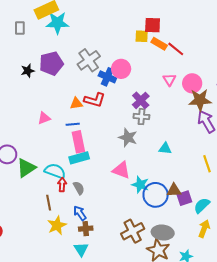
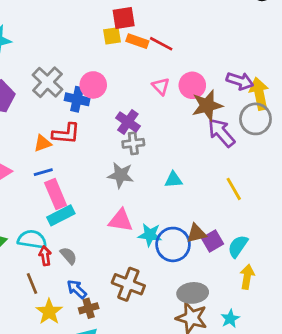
brown cross: (133, 231) -> (128, 284), moved, turned -30

